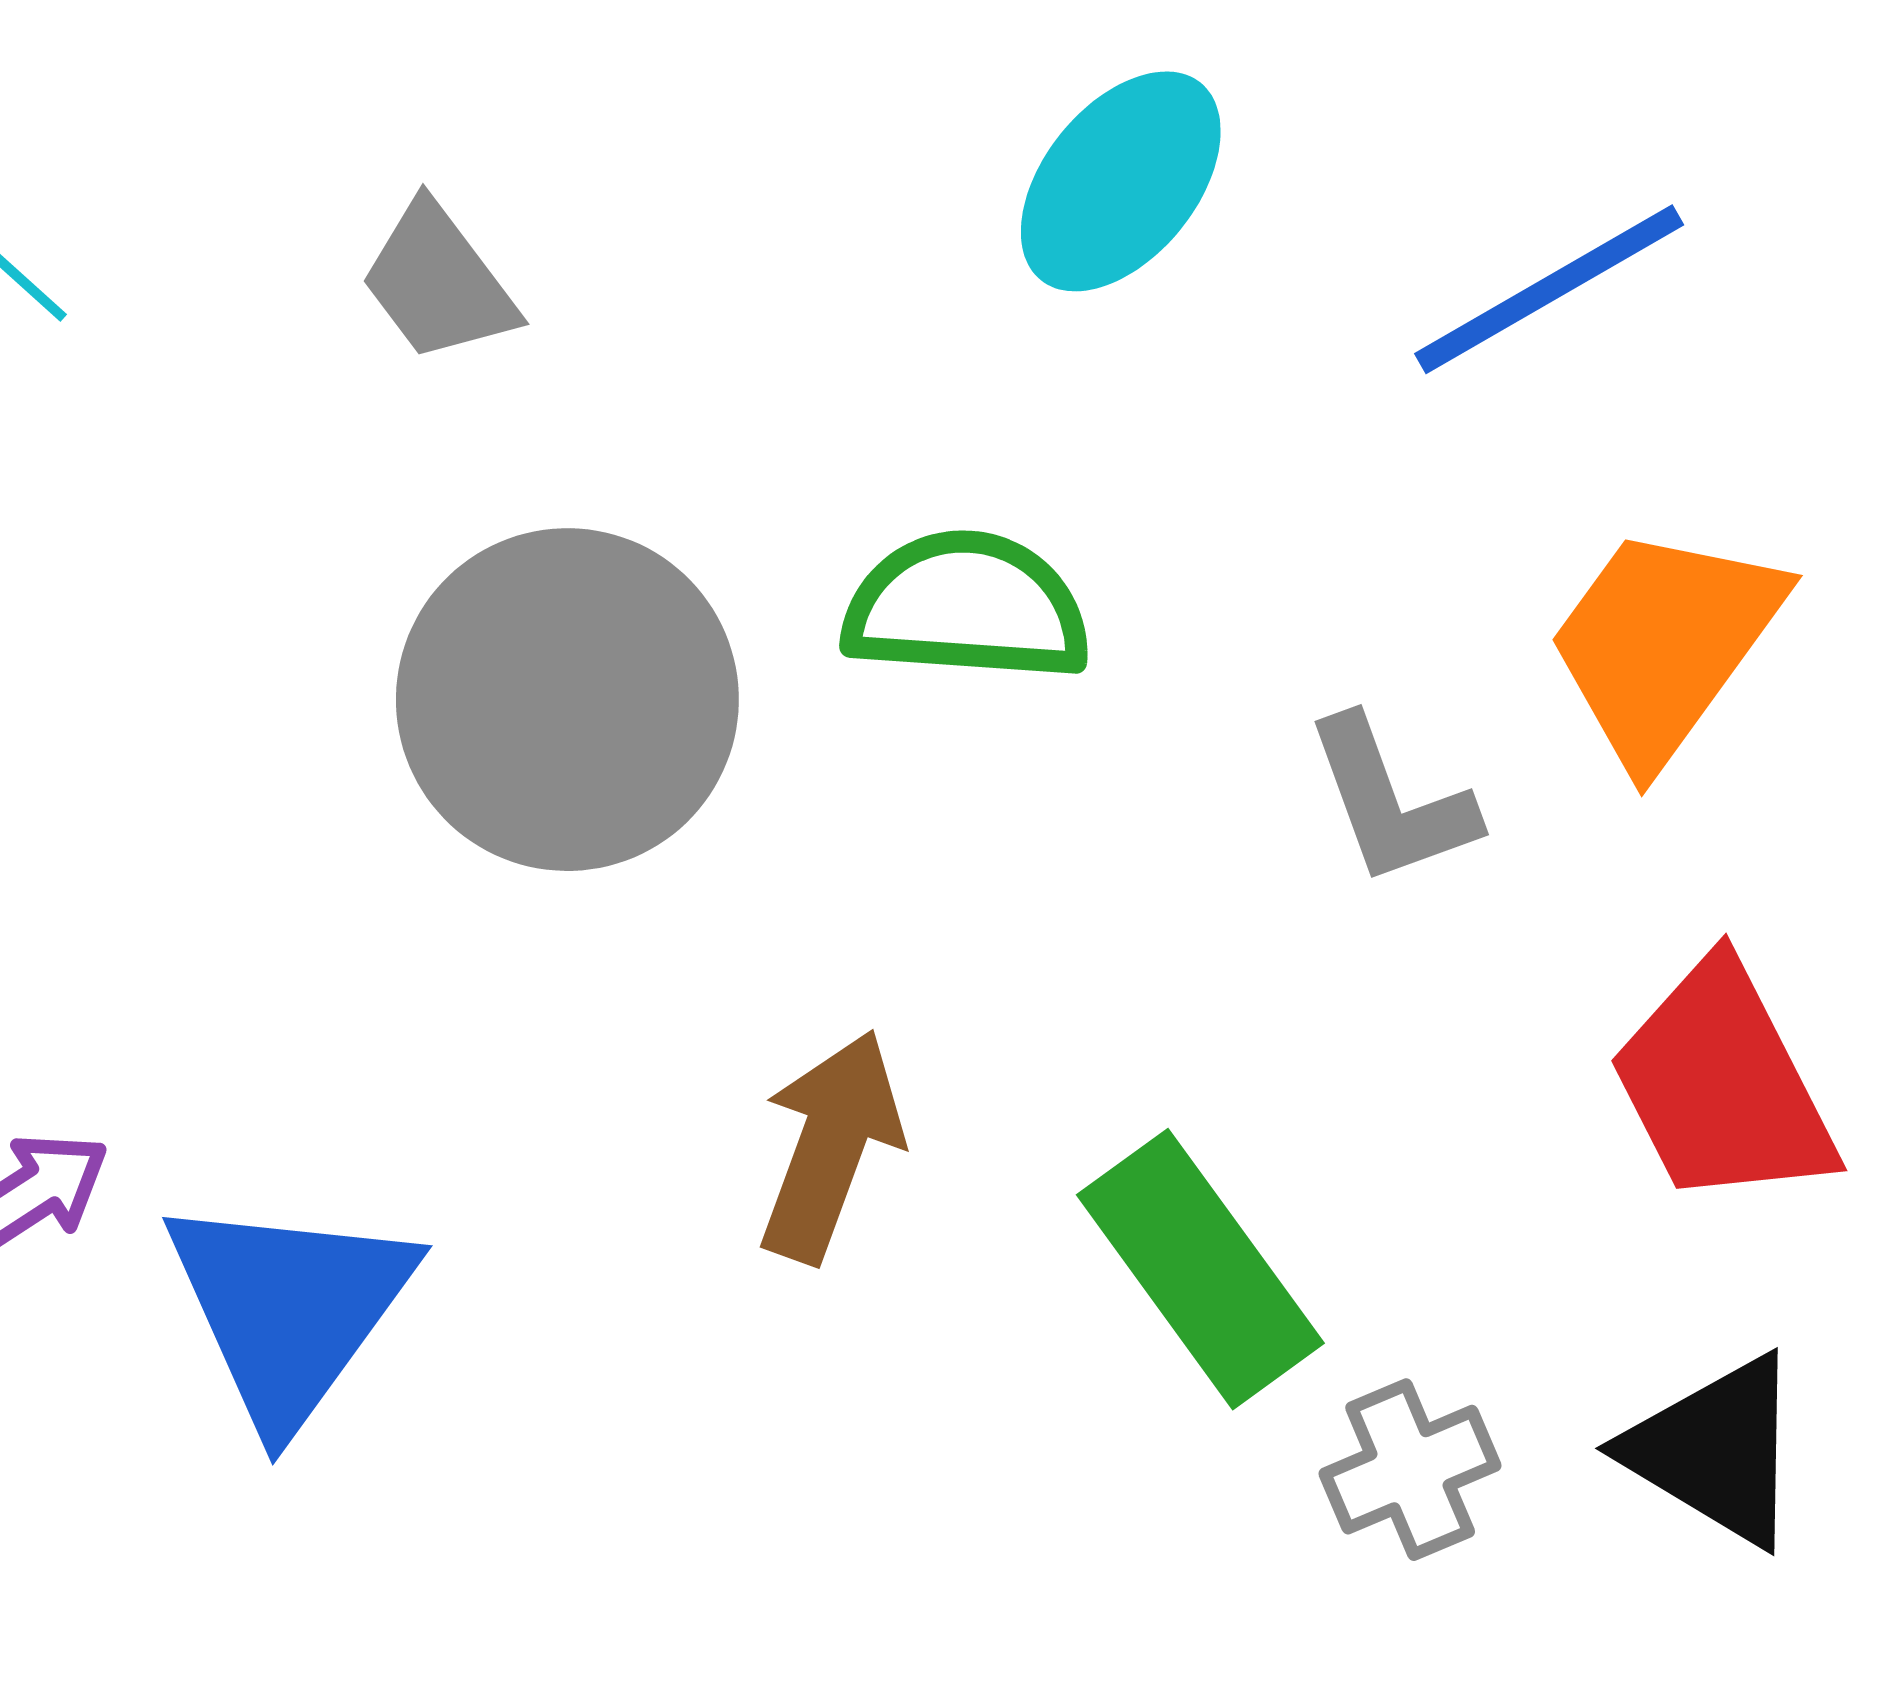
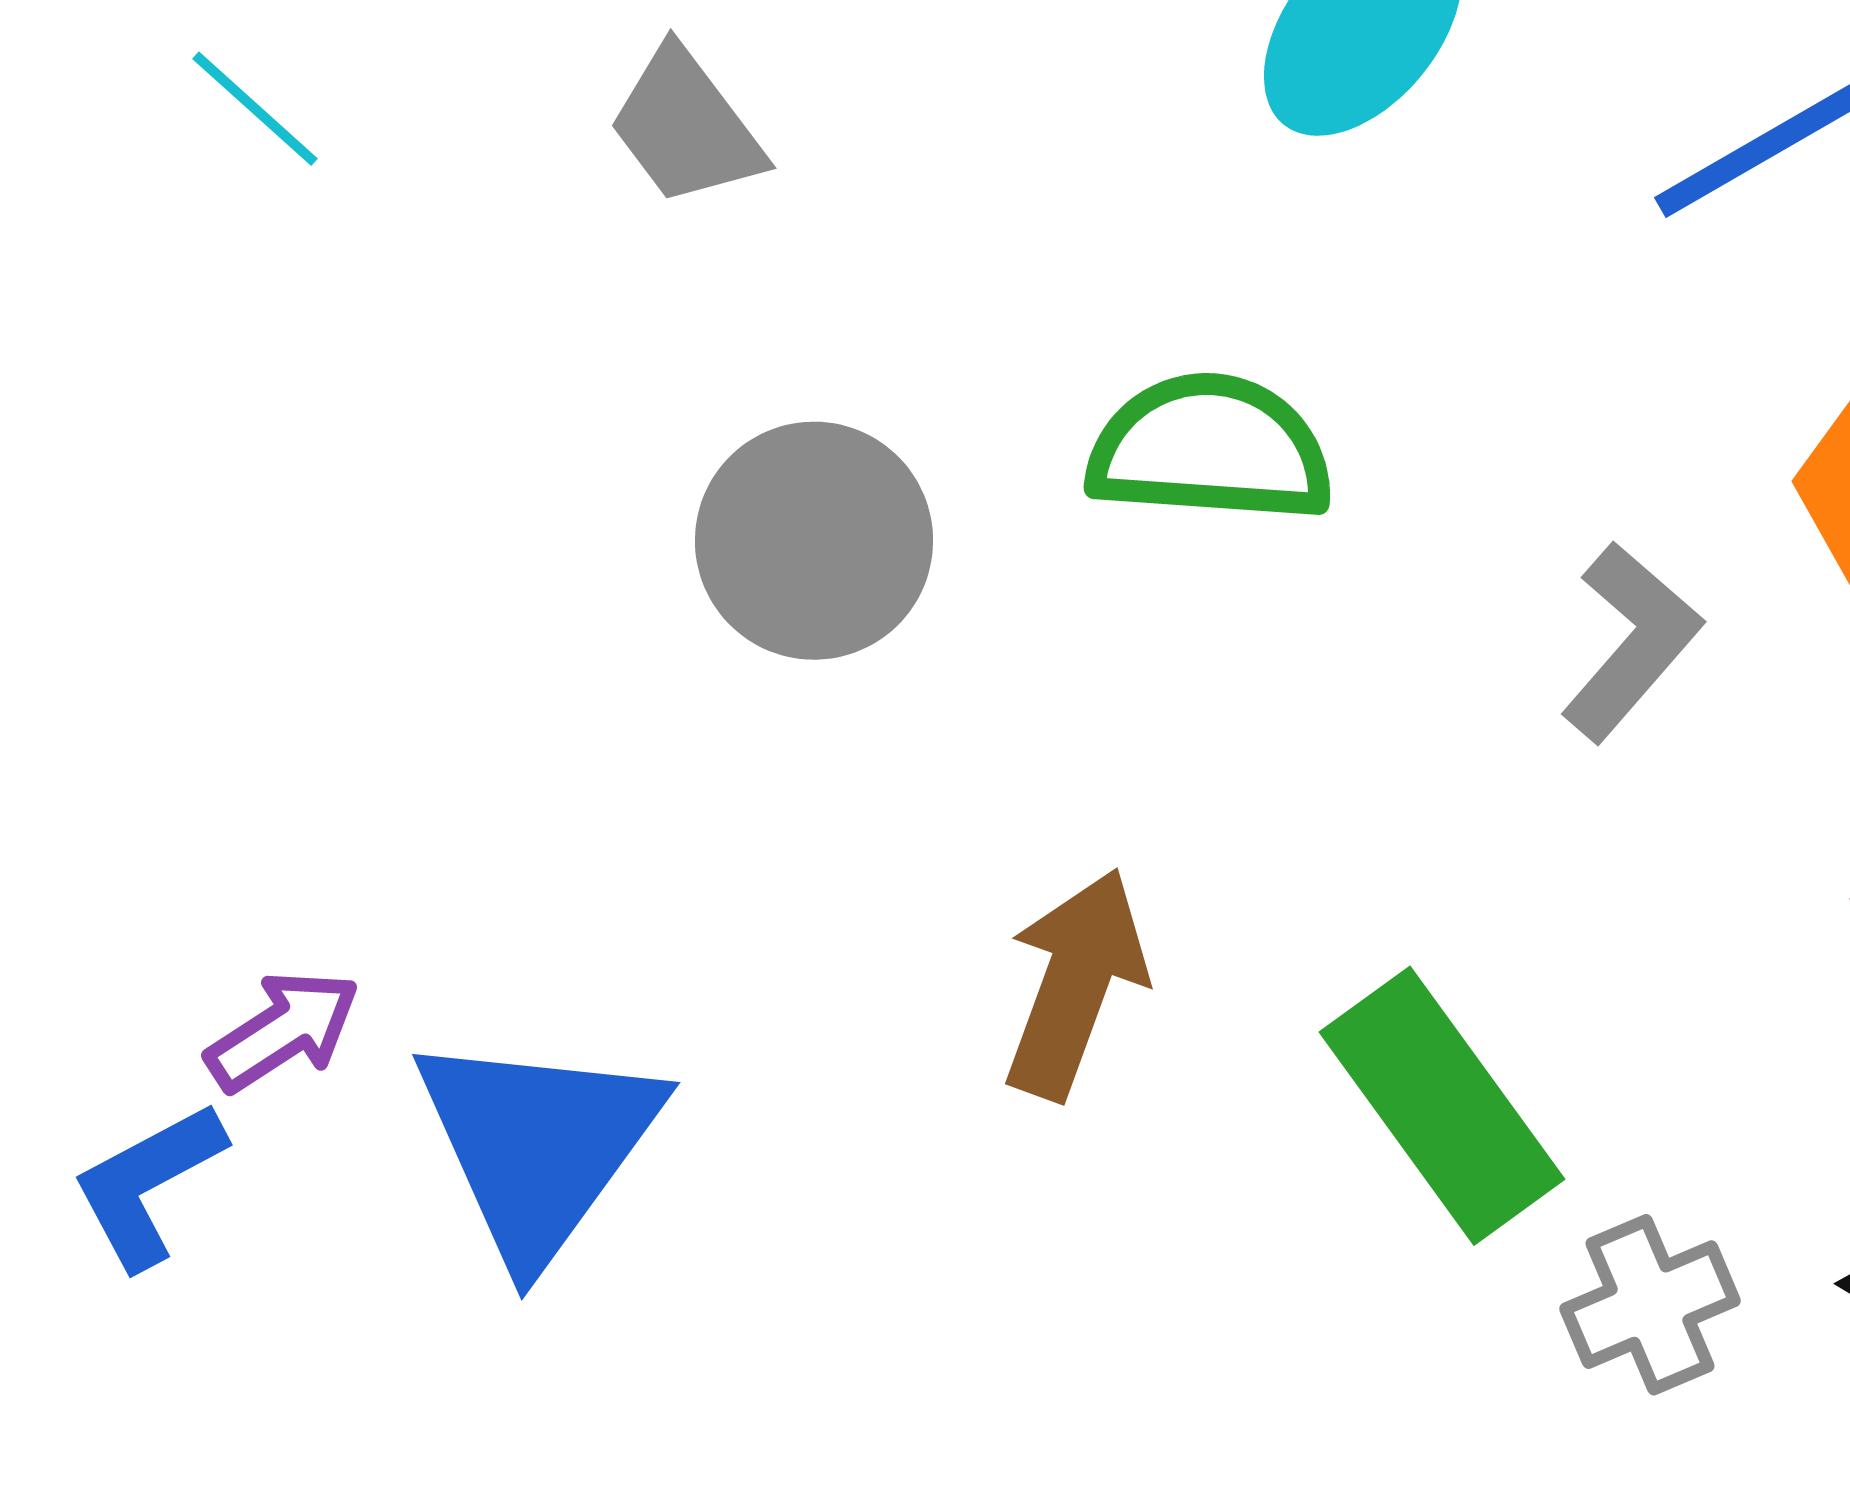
gray circle: (567, 700) -> (814, 541), size x0.7
gray L-shape: (1391, 801) -> (1631, 642), turned -119

